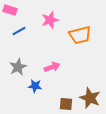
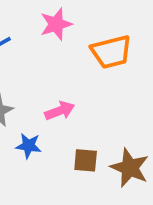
brown square: (66, 104) -> (86, 160), moved

